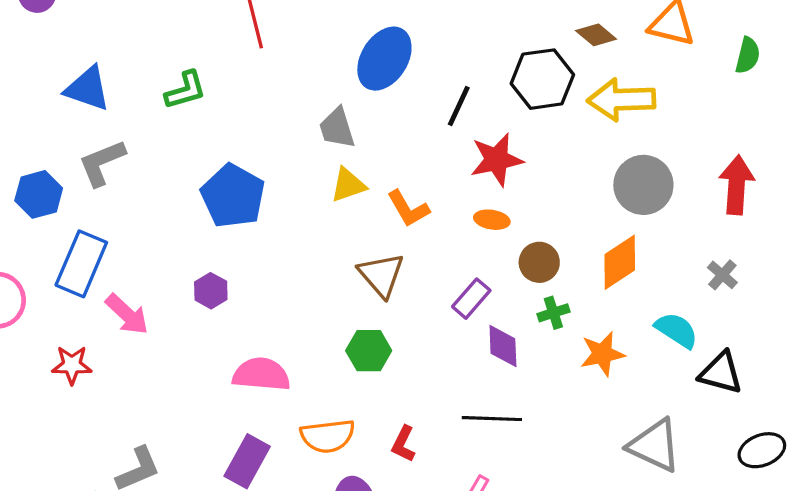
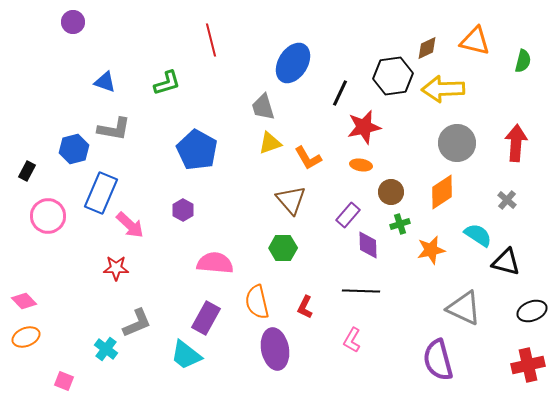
brown diamond: (596, 35) -> (427, 48), turned -65
blue triangle: (88, 89) -> (105, 82), size x0.7
gray L-shape: (102, 163) -> (114, 129), turned -148
red star: (72, 365) -> (116, 268), moved
orange semicircle: (328, 436) -> (257, 302), turned 84

